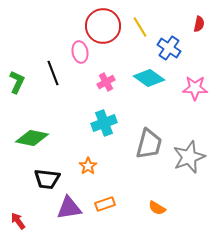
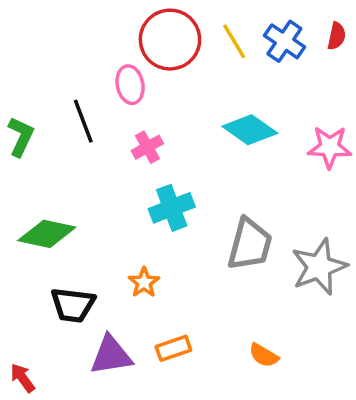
blue cross: (169, 48) -> (284, 41), moved
pink cross: (106, 82) -> (147, 147), moved

